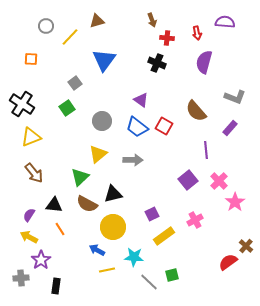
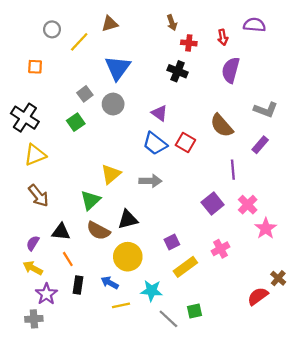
gray circle: (102, 121) -> (113, 104), moved
gray cross: (21, 278) -> (34, 319), moved
black rectangle: (56, 286) -> (78, 285), moved

